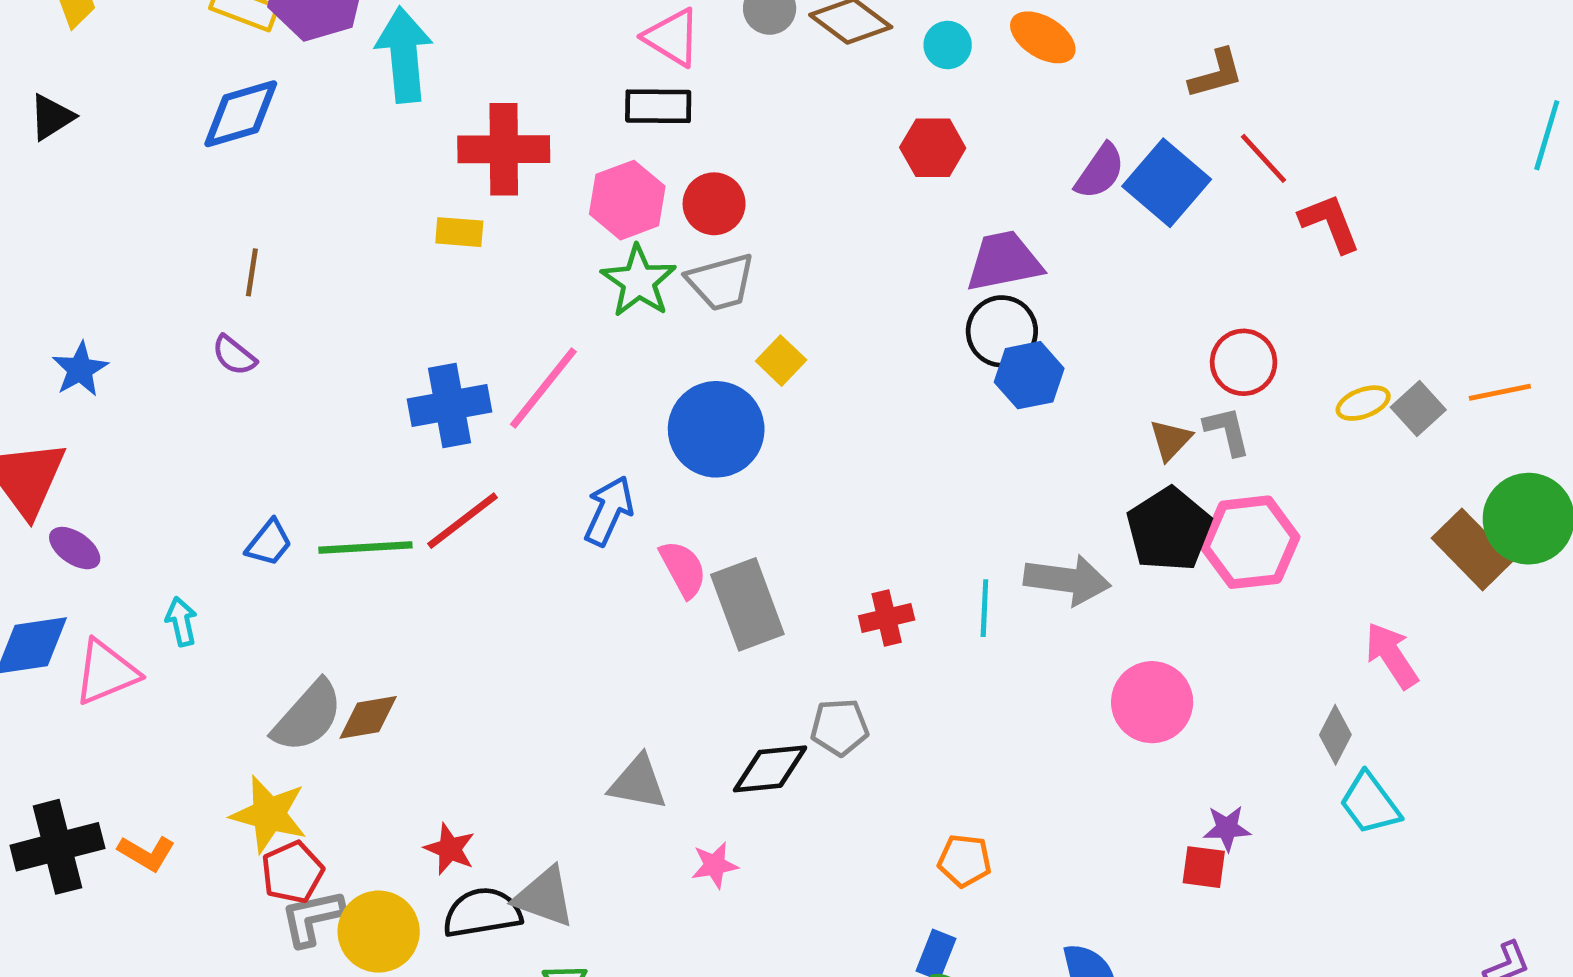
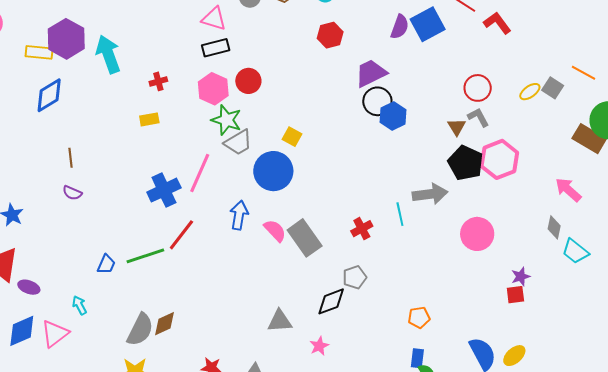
red cross: (504, 149) -> (158, 81), size x0.5
blue square: (1167, 183) -> (428, 24), turned 36
gray trapezoid: (721, 282) -> (238, 142), moved
orange line: (1500, 392) -> (584, 73), turned 55

